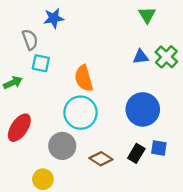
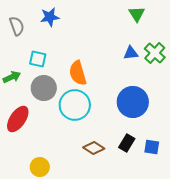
gray semicircle: (30, 40) -> (17, 26), moved
gray circle: (62, 146) -> (44, 88), moved
blue square: (159, 148) -> (152, 147), moved

